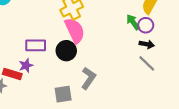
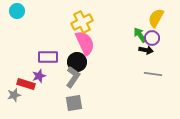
black arrow: (147, 44) -> (146, 50), moved
gray line: (147, 63) -> (153, 74), turned -36
gray L-shape: (89, 78) -> (73, 77), moved

